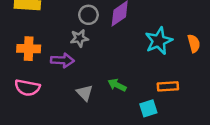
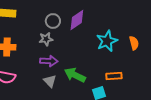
purple arrow: (62, 60) -> (49, 61), moved
green arrow: (117, 85) -> (75, 75), size x1.5

